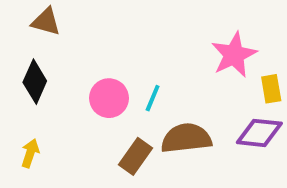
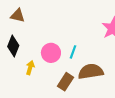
yellow arrow: (30, 153) -> (30, 68), moved

